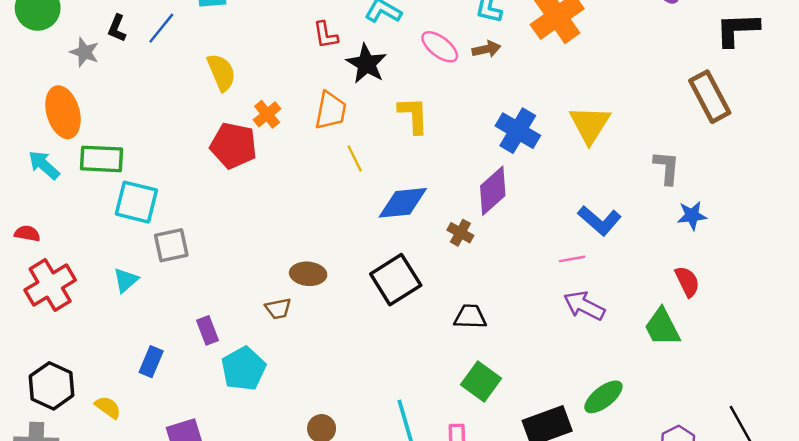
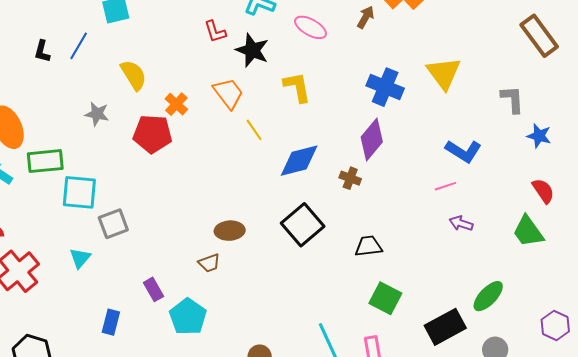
brown arrow: (486, 49) -> (366, 17), moved, turned -40
gray star: (85, 52) -> (97, 114), moved
orange trapezoid: (331, 111) -> (228, 93), turned -40
blue star: (692, 216) -> (539, 136), turned 30
purple arrow: (584, 306) -> (461, 223), size x0.7

